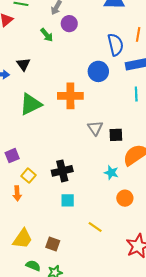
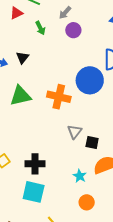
green arrow: (47, 35) -> (40, 28), moved
blue circle: (98, 71) -> (90, 80), size x1.4
cyan square: (68, 200) -> (34, 192), size x1.6

